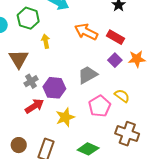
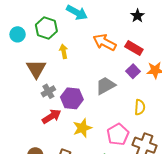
yellow semicircle: (122, 96) -> (140, 107), turned 56
pink pentagon: (100, 106) -> (118, 134), moved

